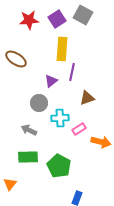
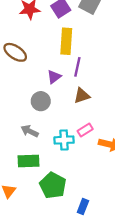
brown triangle: (87, 98) -> (82, 96), moved
cyan cross: (60, 118) -> (64, 140), moved
green pentagon: (59, 166) -> (53, 185), moved

